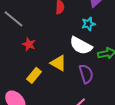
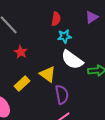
cyan star: (88, 24) -> (65, 36), moved
purple semicircle: (86, 74) -> (62, 95), moved

